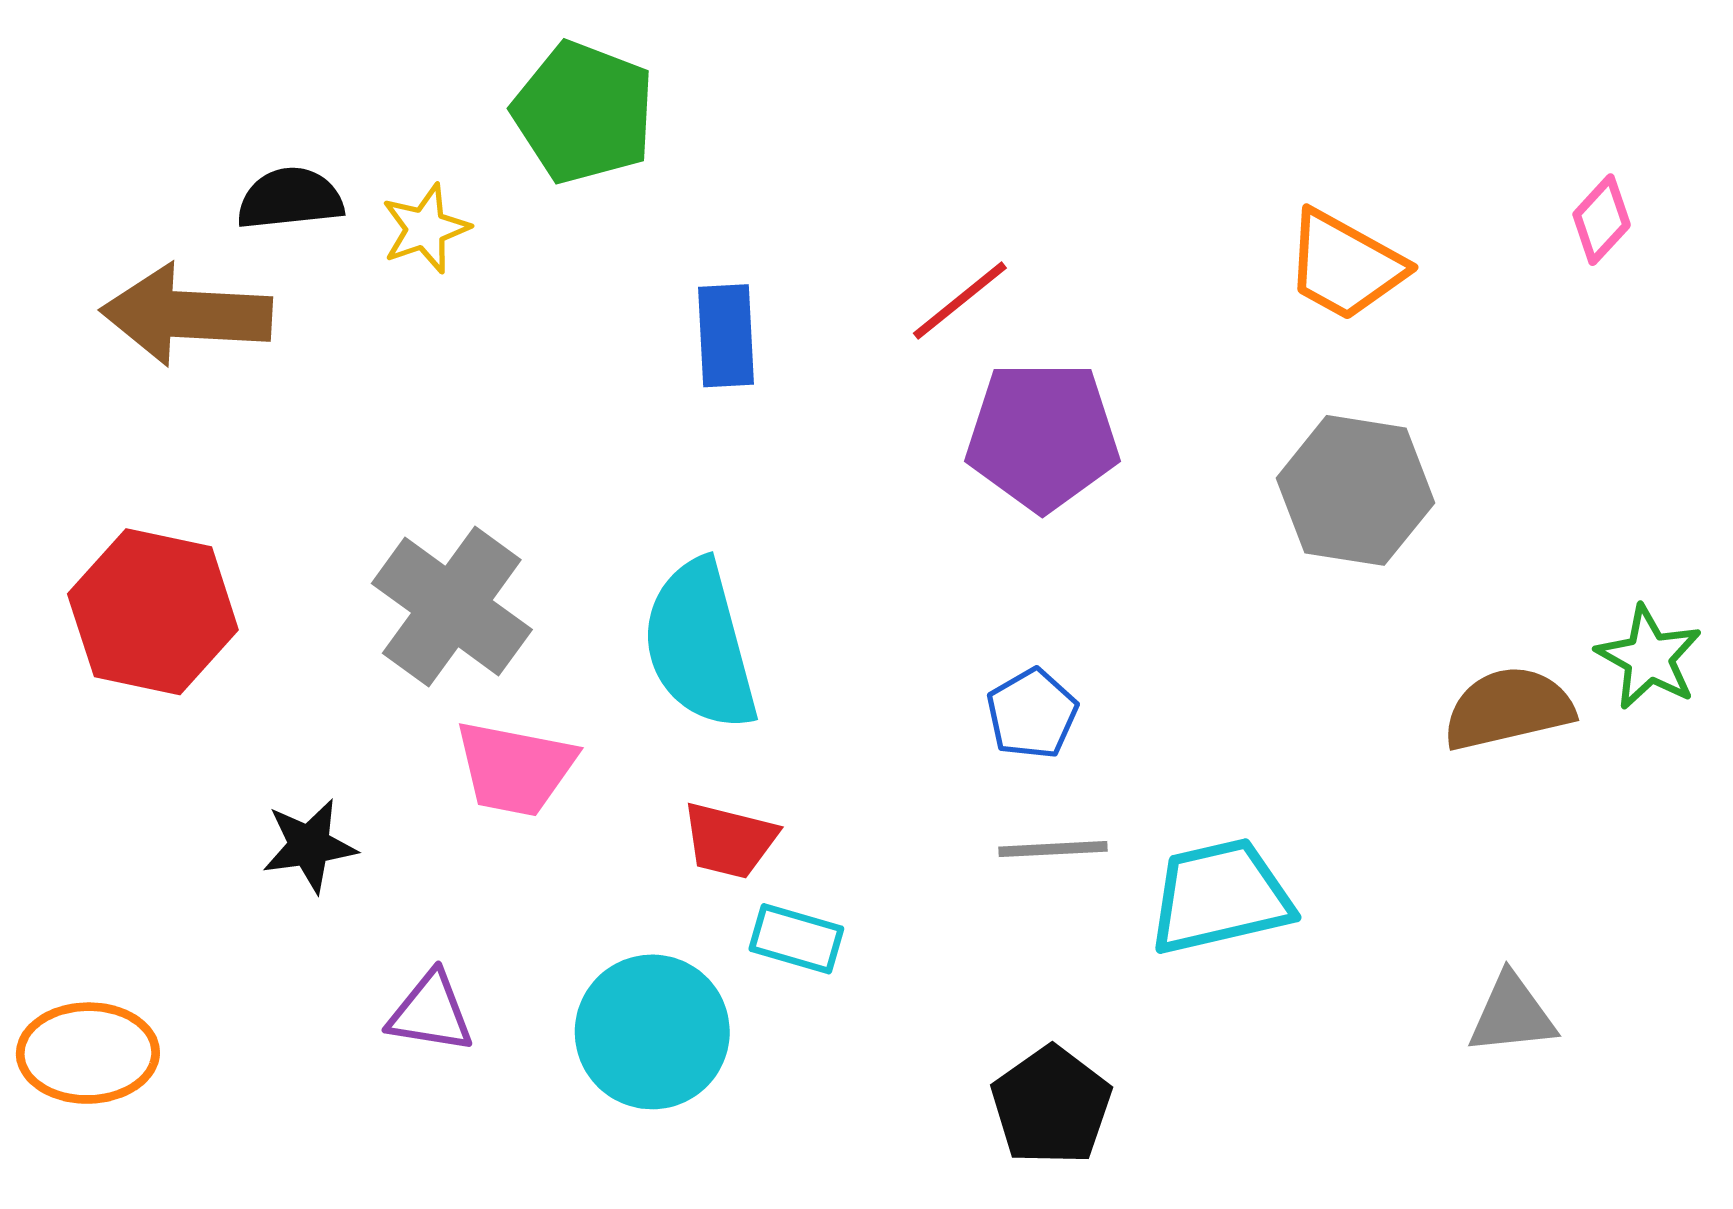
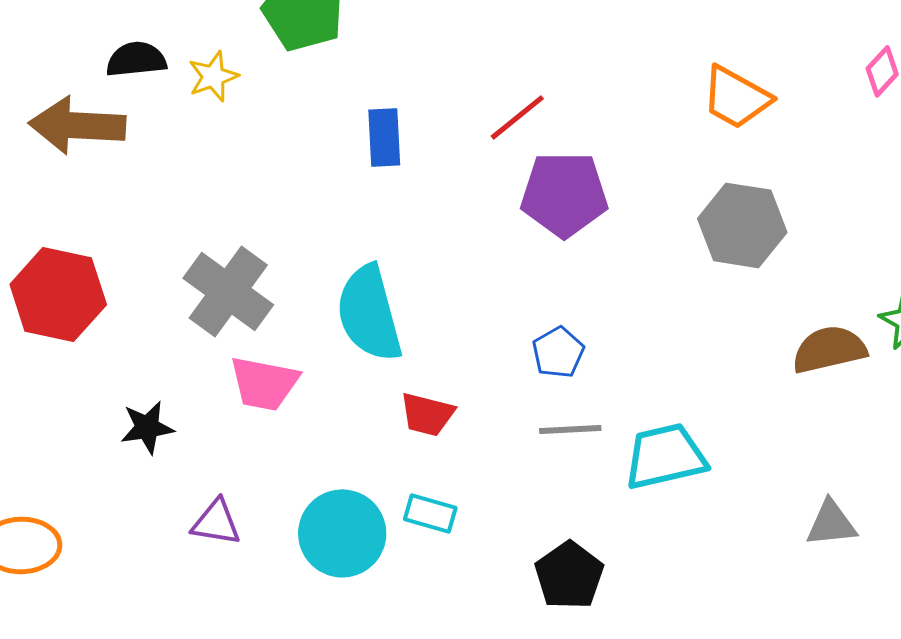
red trapezoid: (730, 840) -> (427, 414), moved
cyan rectangle: (796, 939) -> (430, 513), moved

